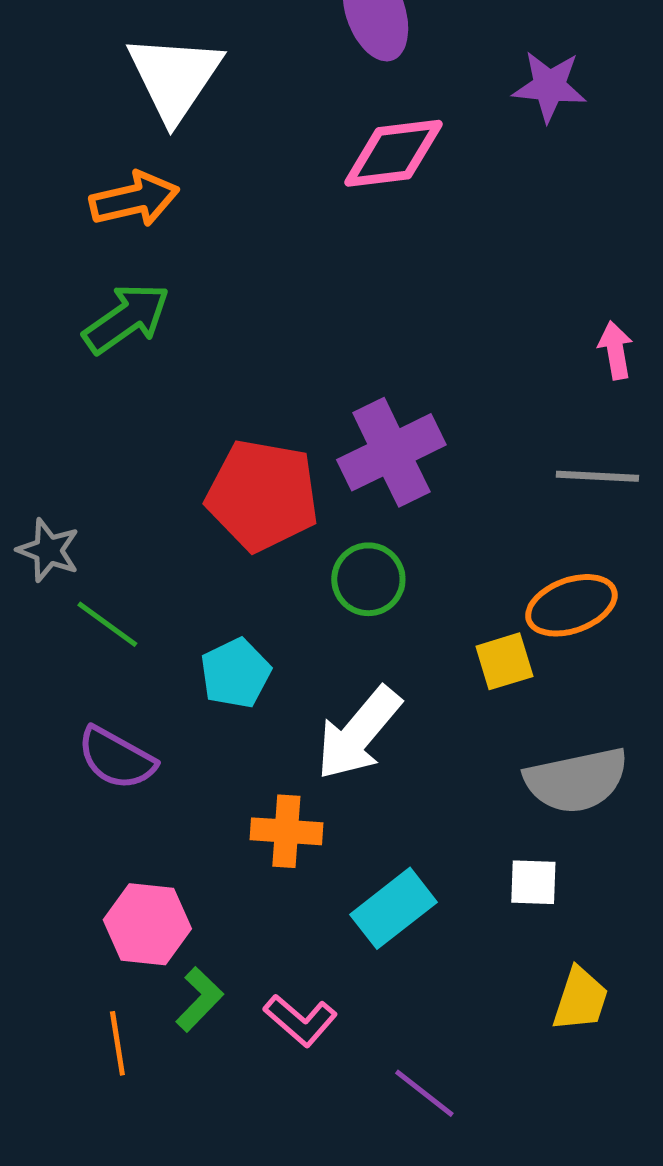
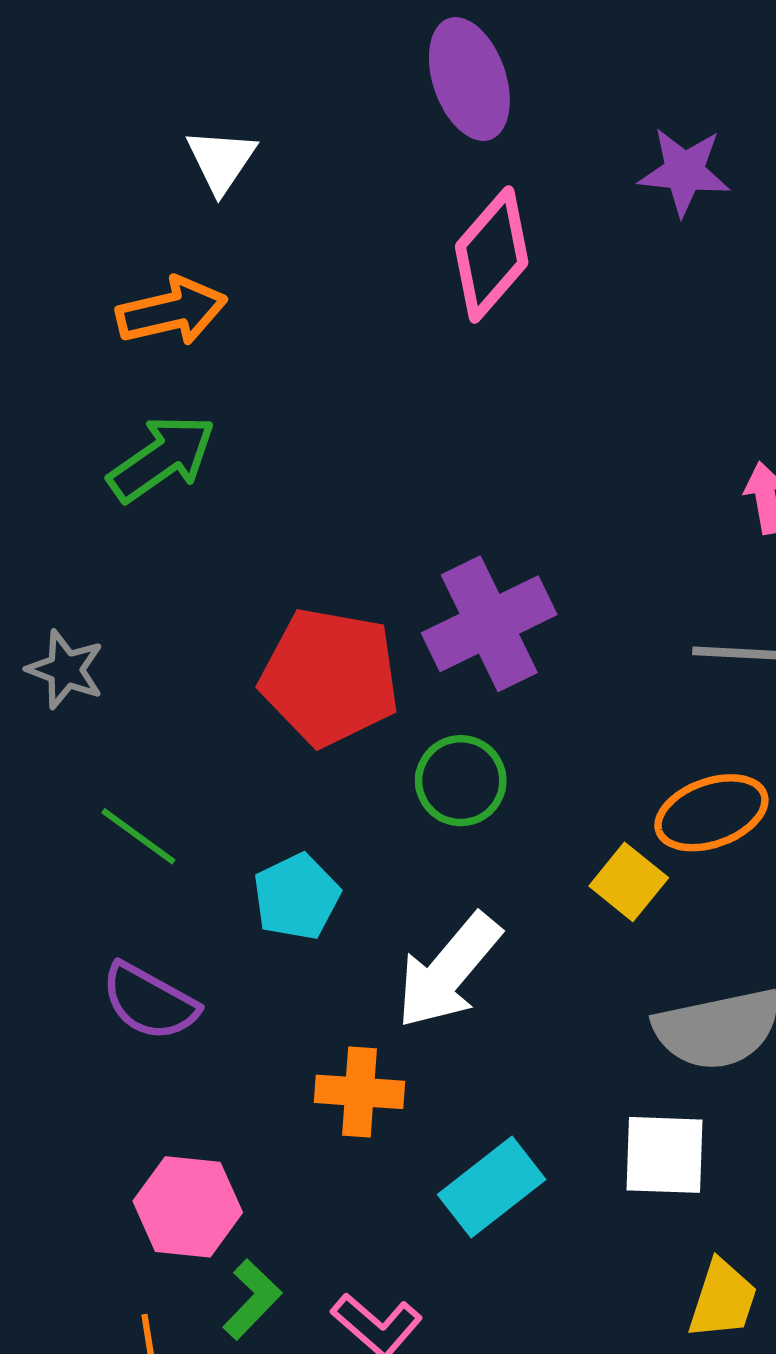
white triangle: (174, 77) -> (221, 161), size x0.6
pink diamond: (393, 153) -> (492, 254), turned -42
gray star: (48, 550) -> (65, 669), moved
yellow square: (504, 661) -> (629, 882), turned -34
white square: (533, 882) -> (665, 1155), size x1.4

